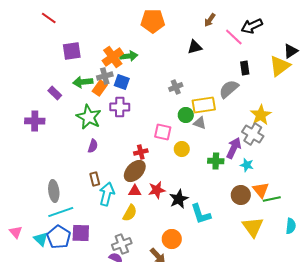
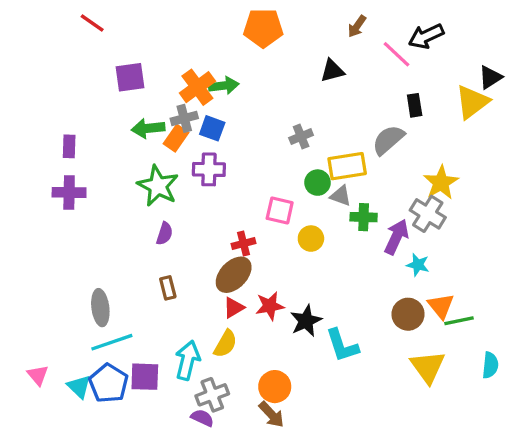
purple rectangle: (55, 93) -> (69, 146), moved, turned 48
green cross: (216, 161) -> (364, 217), moved
red triangle: (135, 191) -> (234, 308), turned -32
cyan arrow: (107, 194) -> (188, 360), moved
orange circle: (172, 239) -> (275, 387), moved

